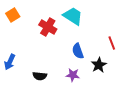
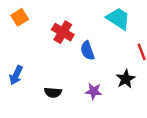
cyan trapezoid: (73, 16) -> (118, 19), moved
blue semicircle: (78, 51) -> (87, 51), moved

